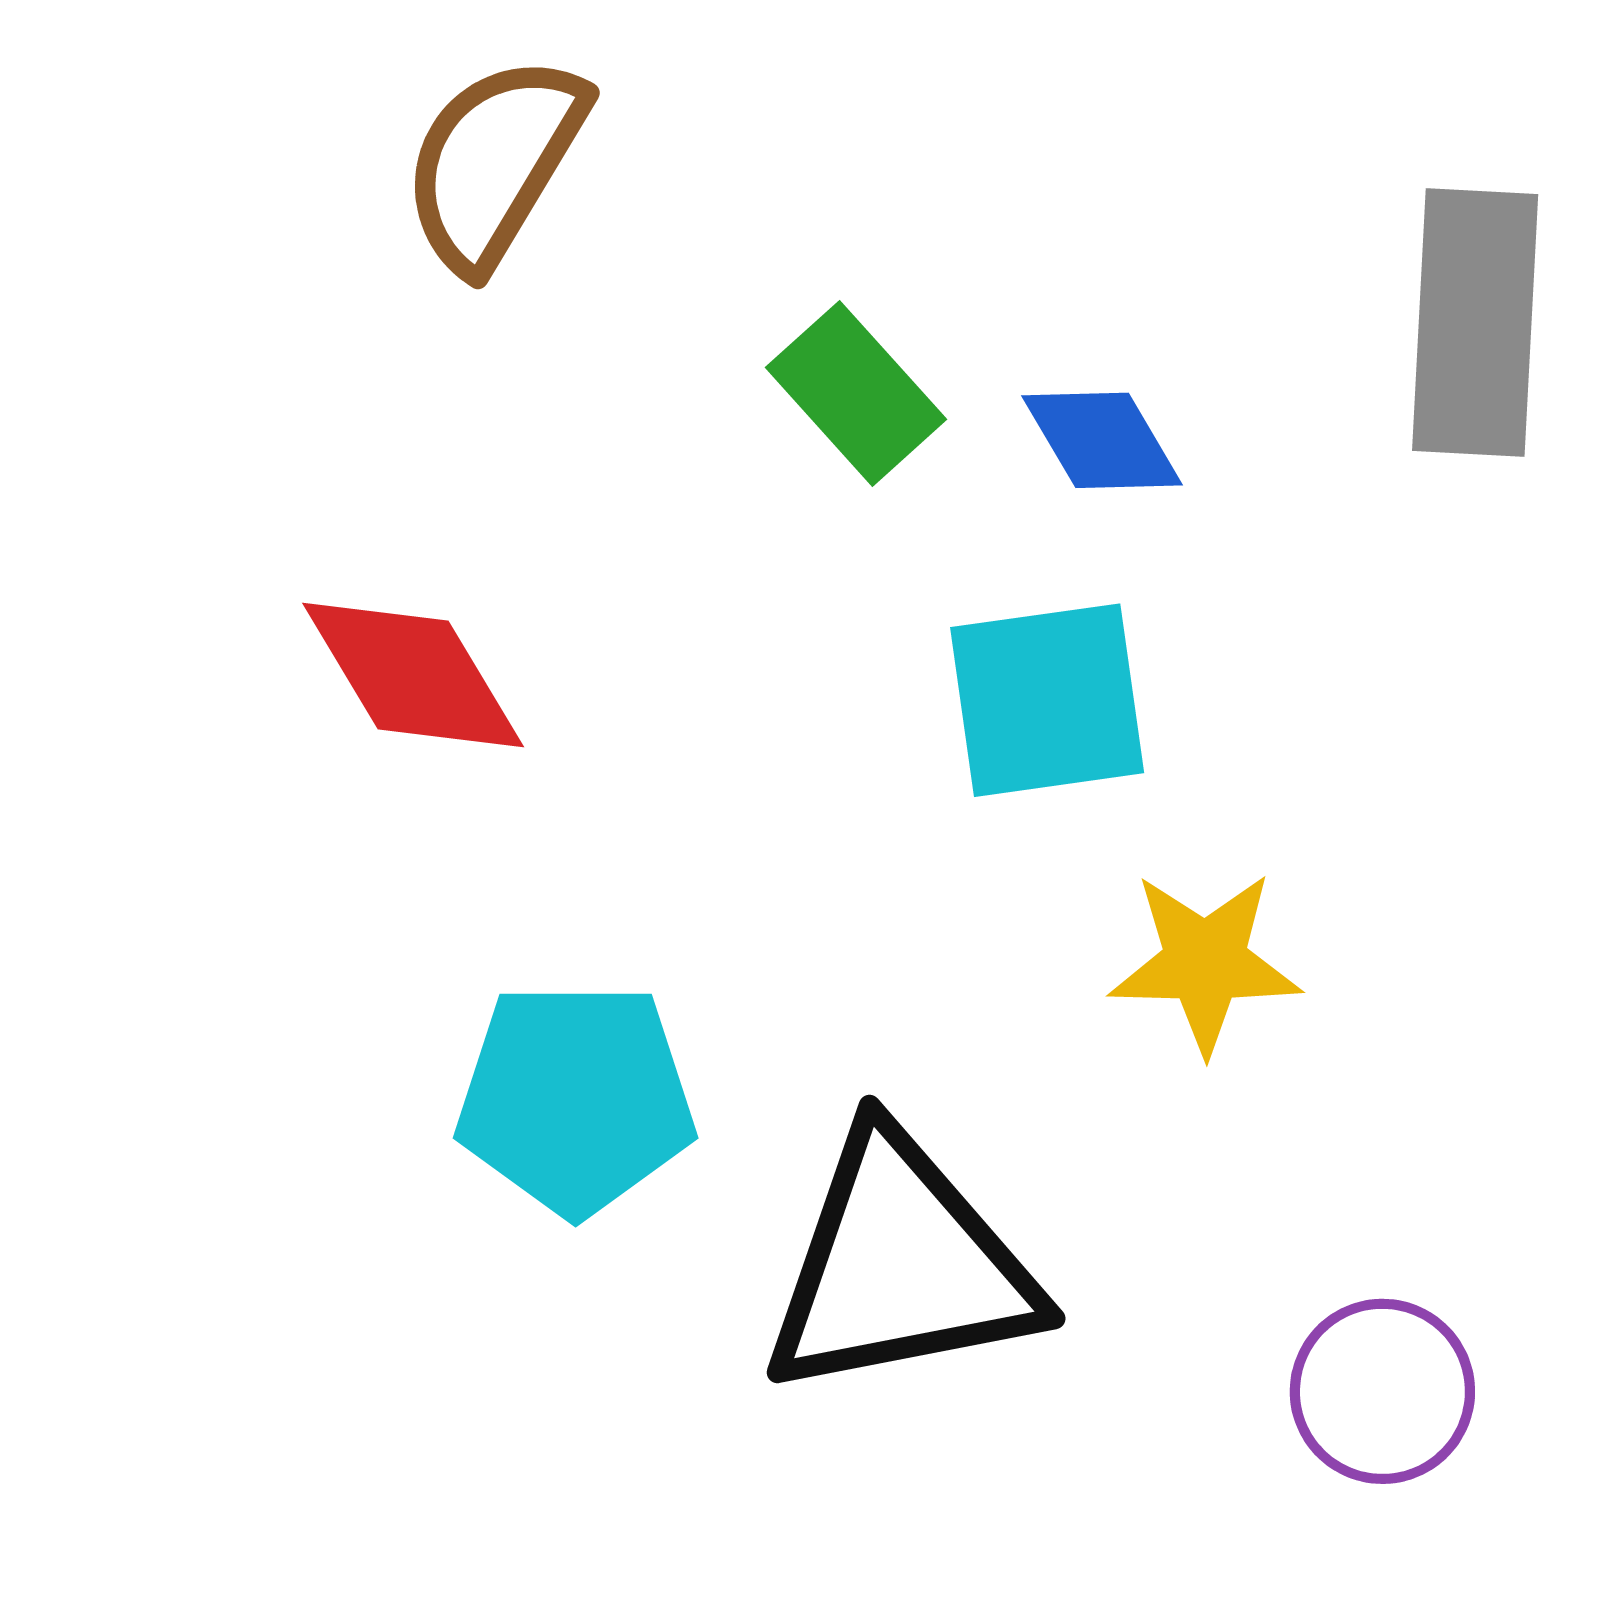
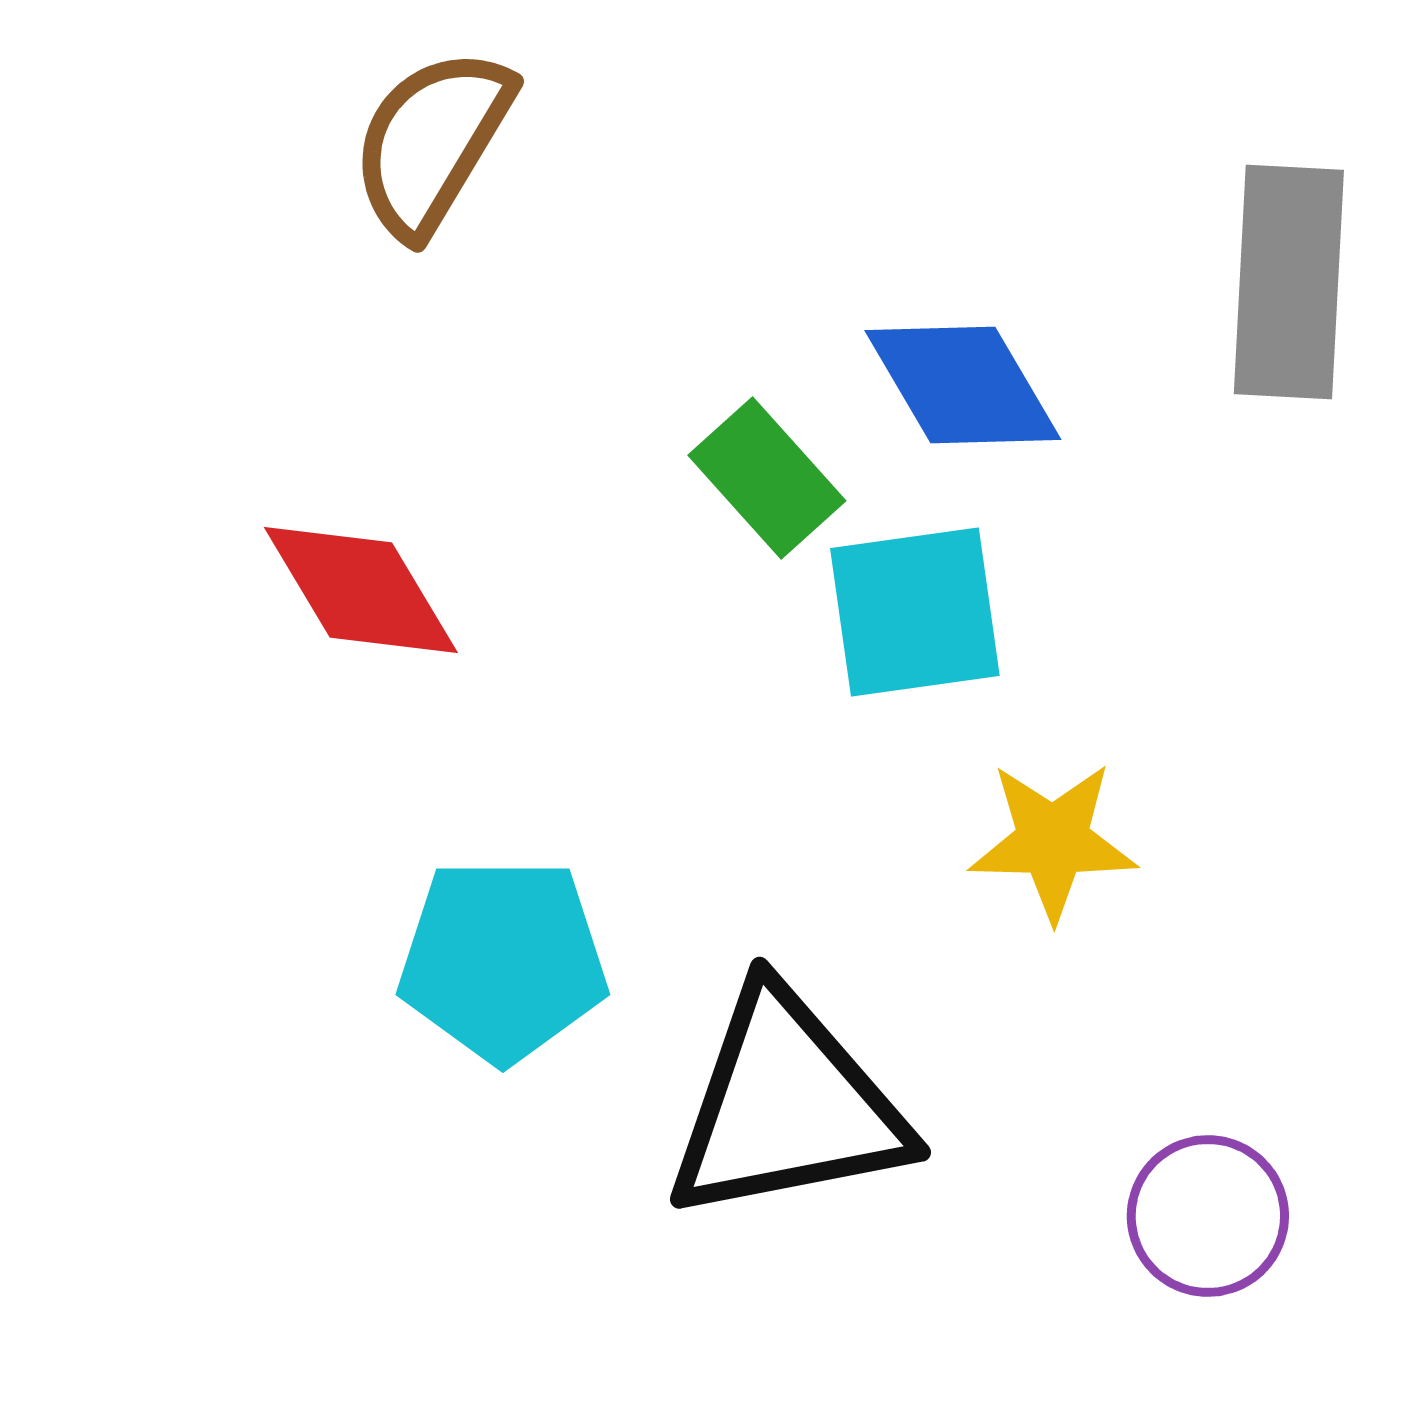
green rectangle: (856, 393) -> (767, 478), moved
blue diamond: (1102, 440) -> (963, 385), size x1.4

